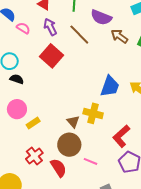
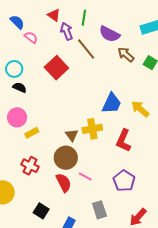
purple arrow: (50, 27) -> (67, 31), moved
yellow cross: (93, 113) -> (92, 129), turned -30
red L-shape: (121, 136) -> (123, 141), moved, turned -30
red cross: (34, 156) -> (30, 166), turned -30
red semicircle: (58, 168) -> (64, 183), moved

